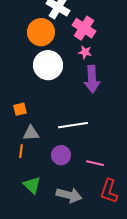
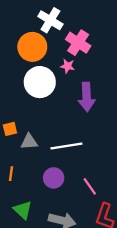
pink star: (85, 52) -> (67, 66), moved
gray triangle: (31, 133) -> (29, 142), moved
pink line: (95, 163) -> (90, 186), turned 42

